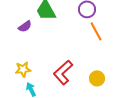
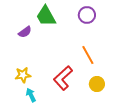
orange line: (96, 31) -> (88, 55), moved

